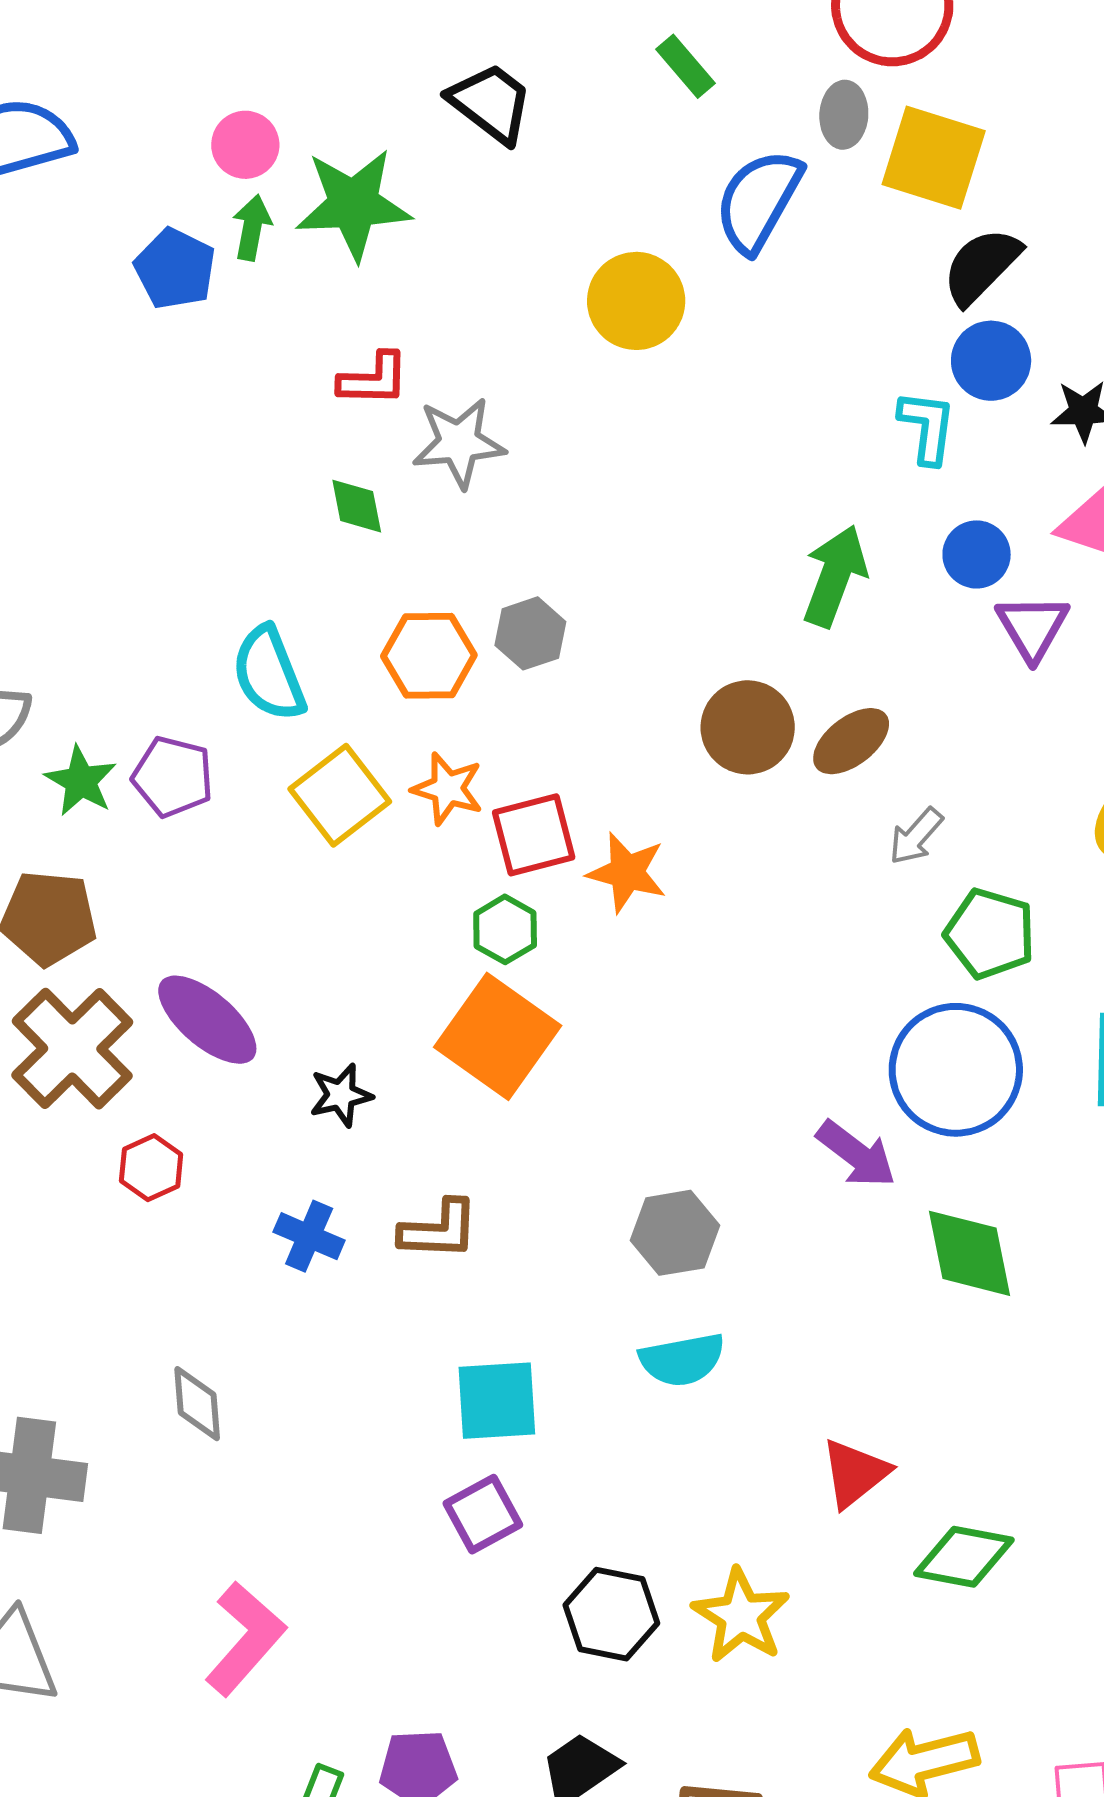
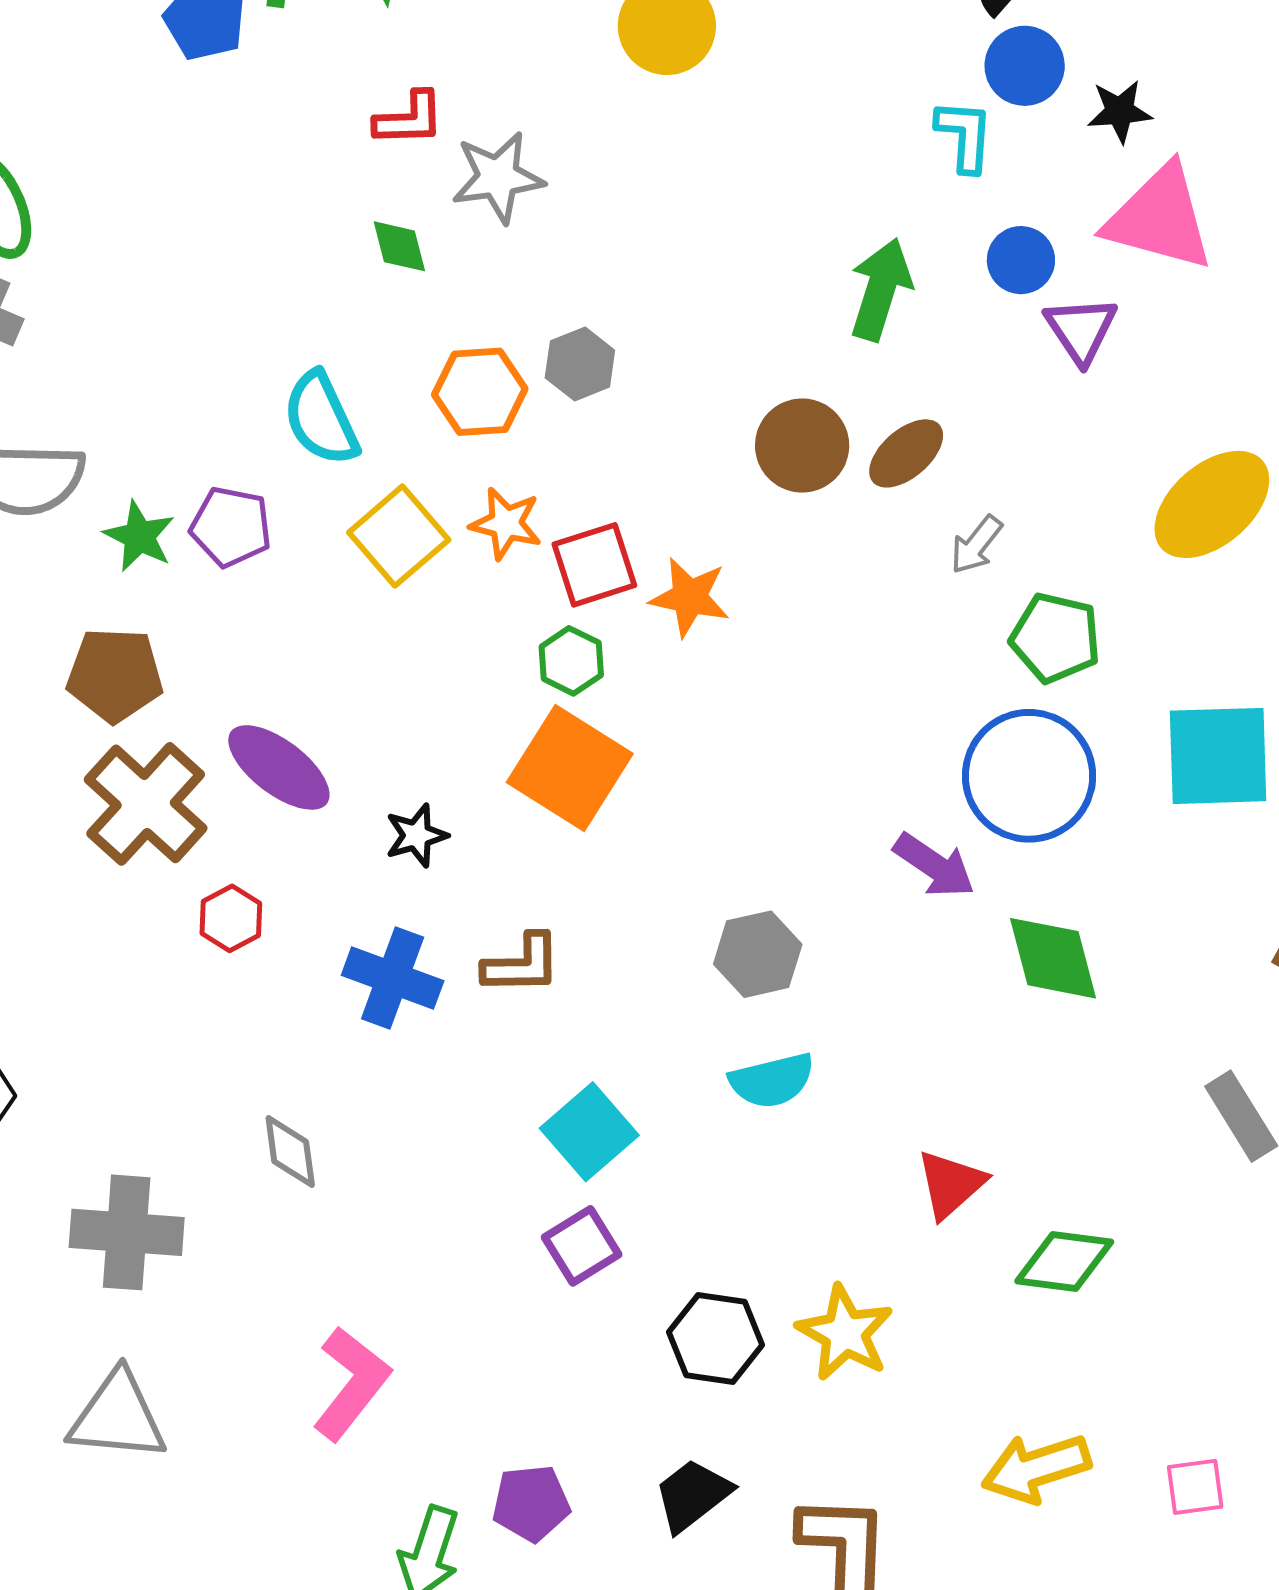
blue cross: (309, 1236) -> (393, 978), size x1.4
cyan square: (497, 1401) -> (589, 1132), turned -34

